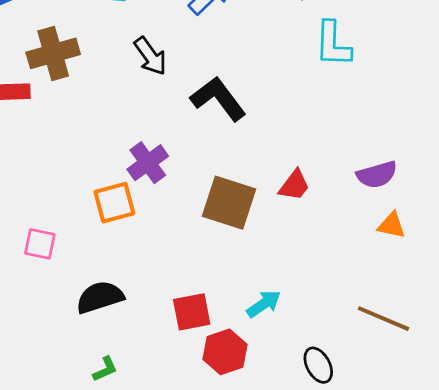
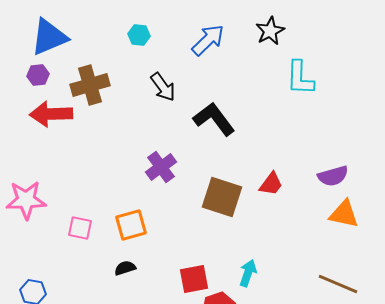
orange square: (114, 203) -> (131, 225), moved
orange triangle: (392, 225) -> (344, 214), size x1.4
black semicircle: (100, 297) -> (125, 268), size x0.6
cyan arrow: (264, 304) -> (248, 273), turned -36

